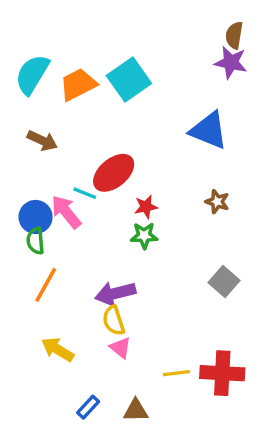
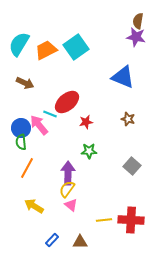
green star: (144, 236) -> (89, 151), moved
purple arrow: (115, 293) -> (68, 173), turned 105
yellow semicircle: (114, 321) -> (67, 189), turned 54

